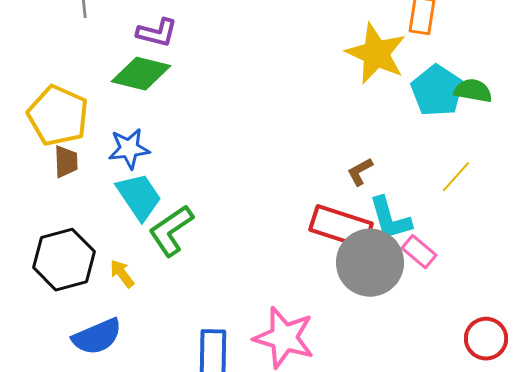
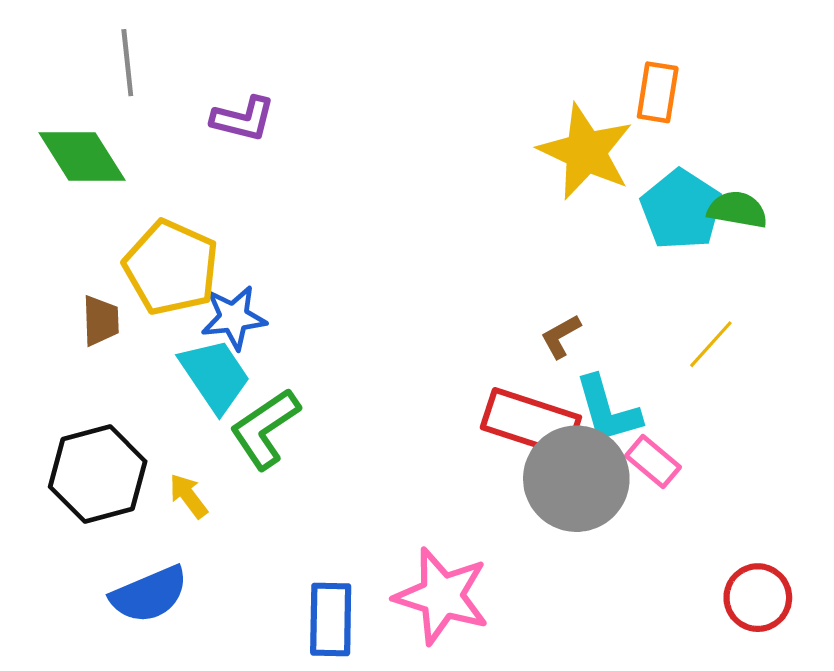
green diamond: (141, 74) -> (82, 156), moved, turned 44
yellow pentagon: (58, 116) -> (171, 268), moved
blue star: (129, 149) -> (234, 318), moved

